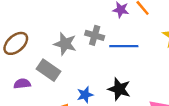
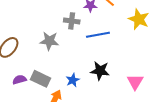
gray cross: (95, 35) -> (72, 21), moved
gray rectangle: (49, 70) -> (40, 79), moved

